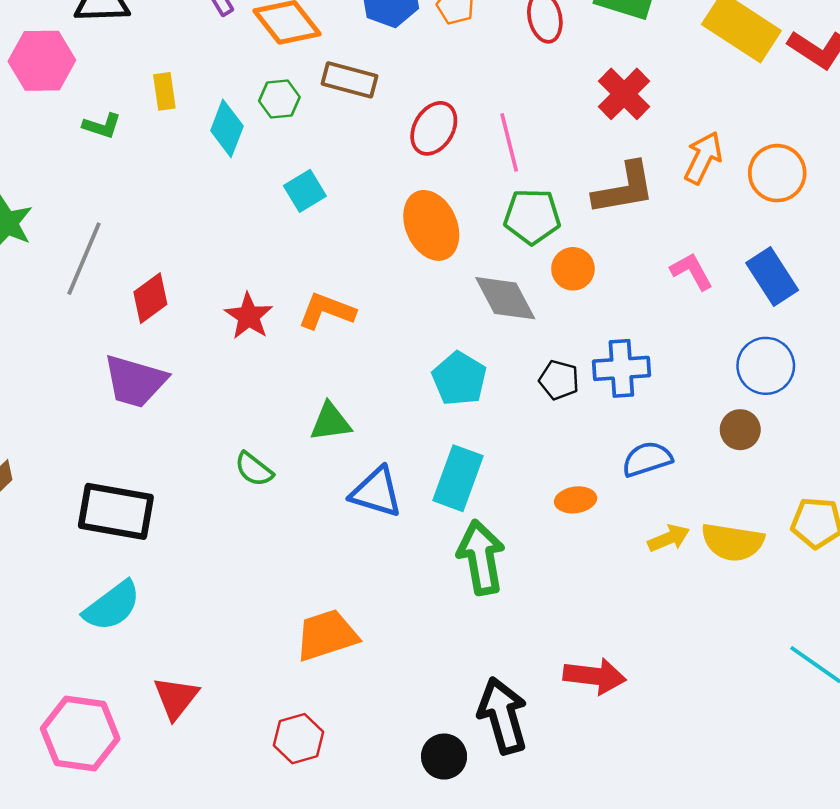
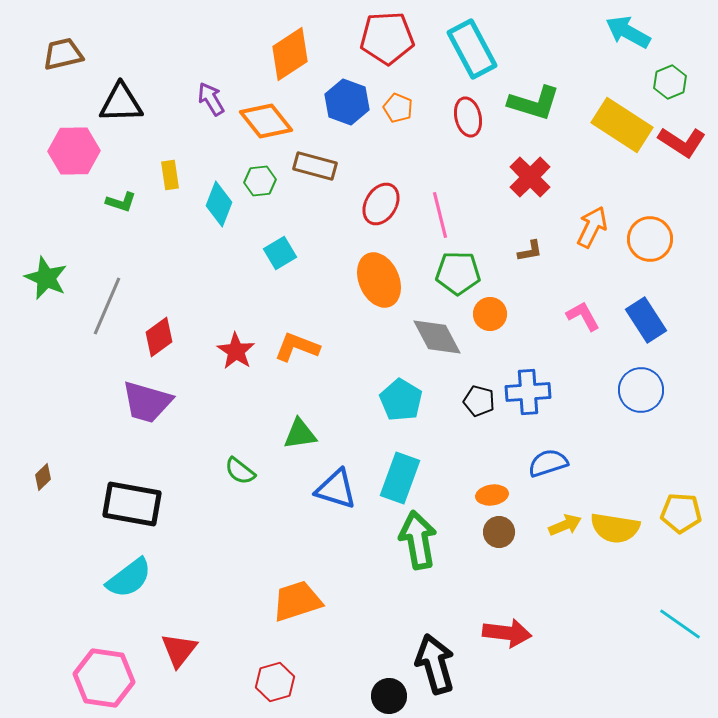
brown L-shape: (624, 188) -> (530, 251), size x0.5
brown circle: (740, 430) -> (499, 532), moved

